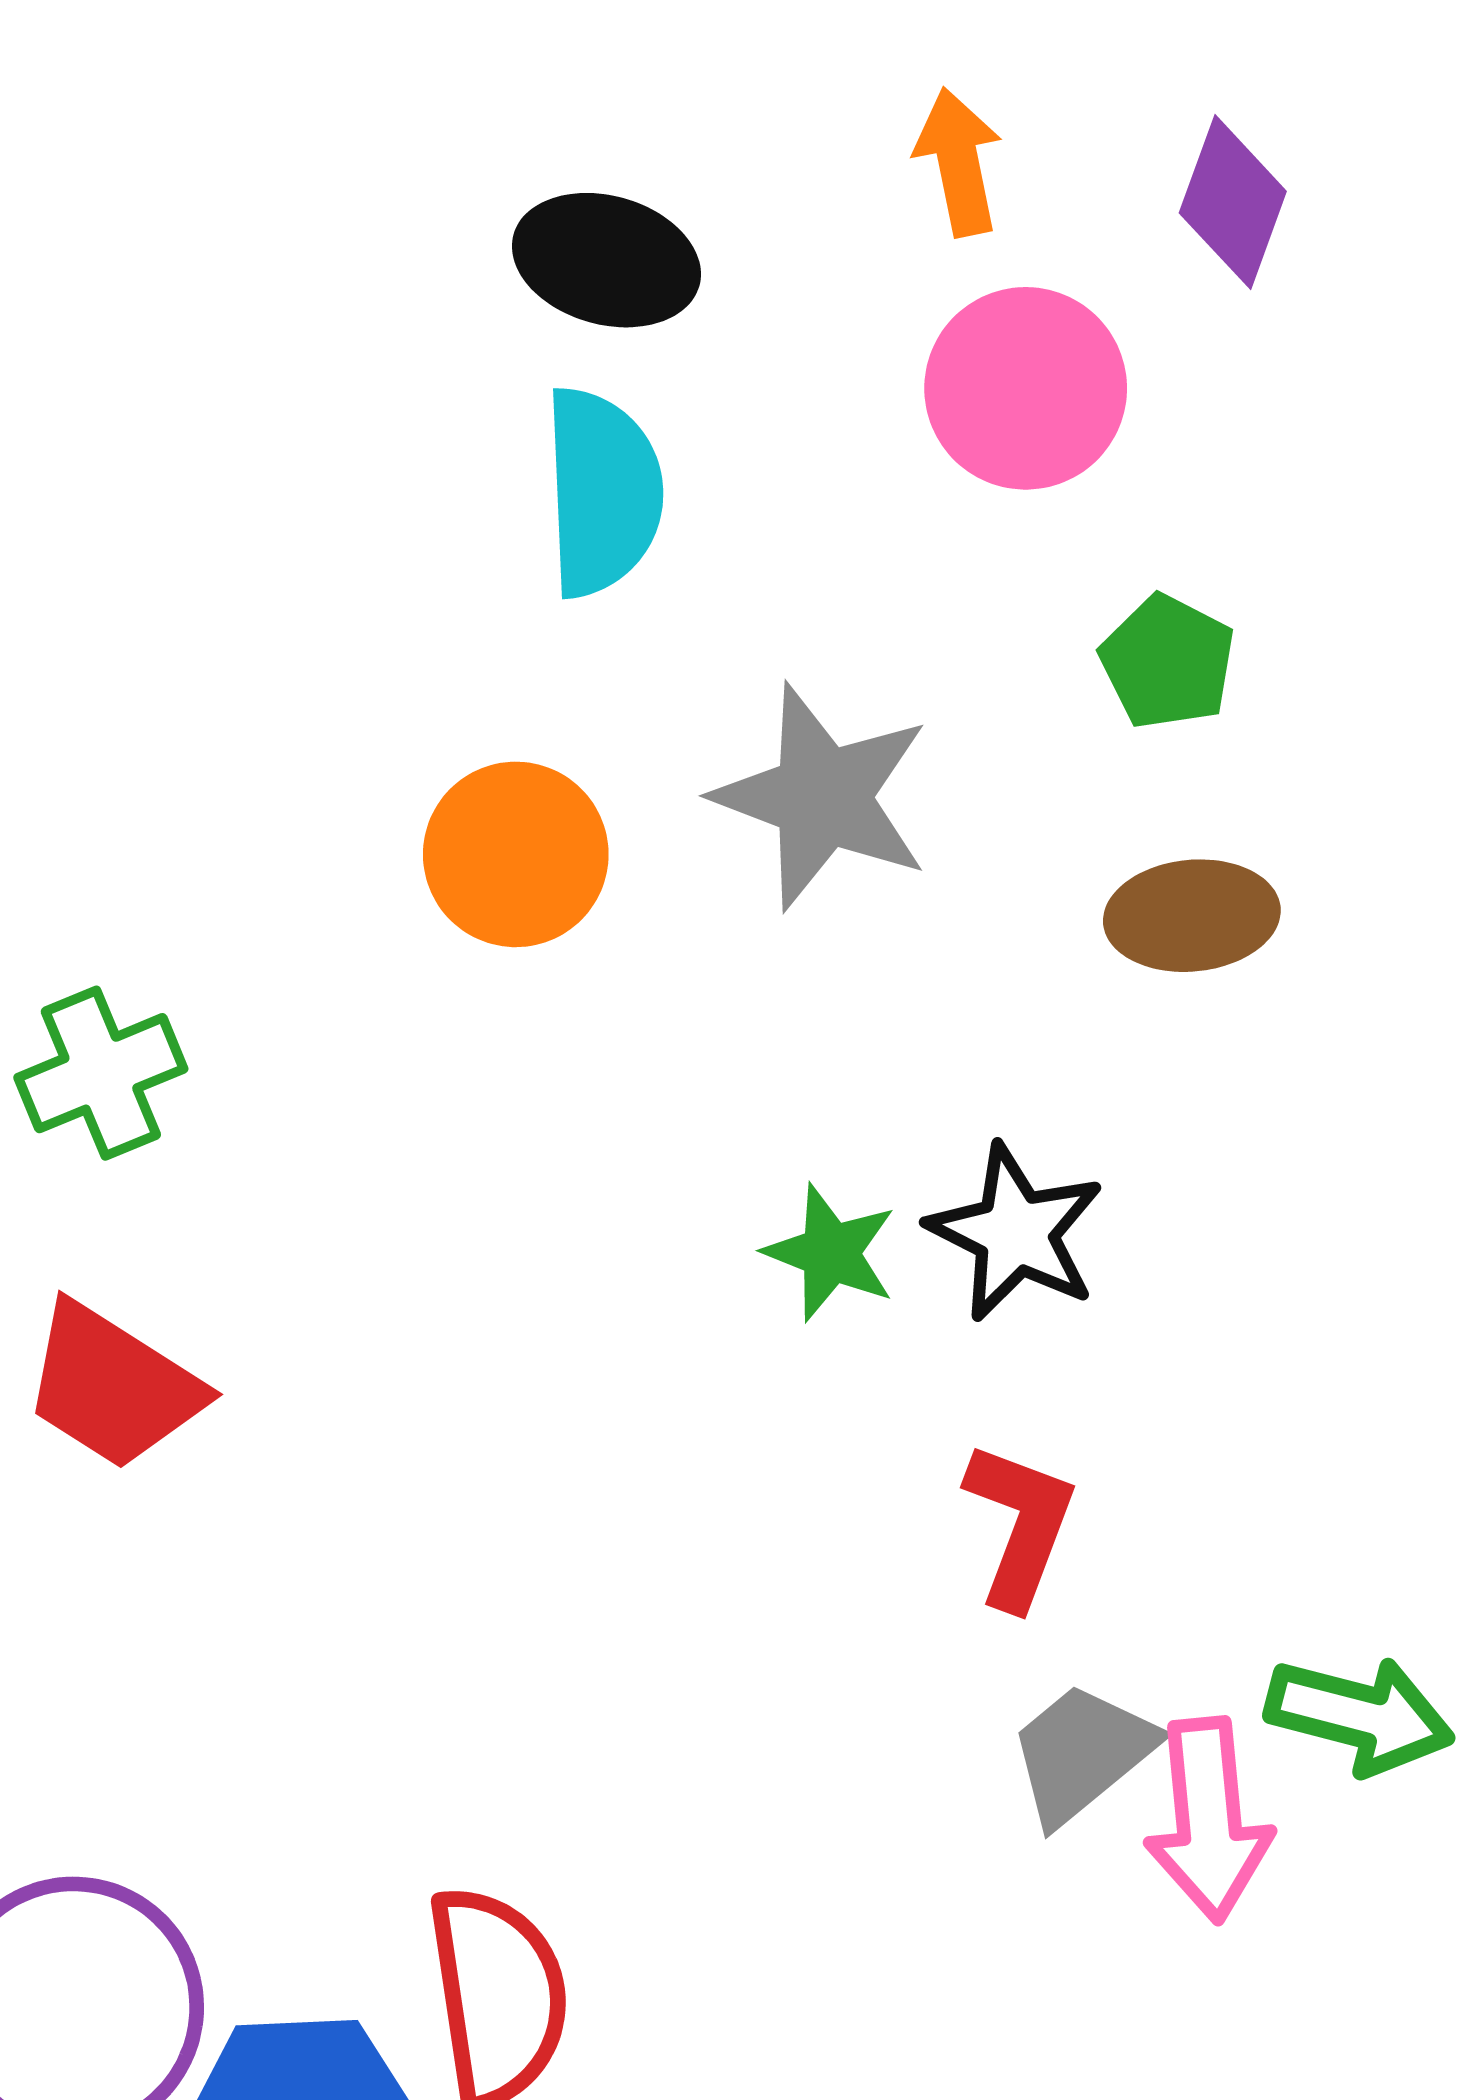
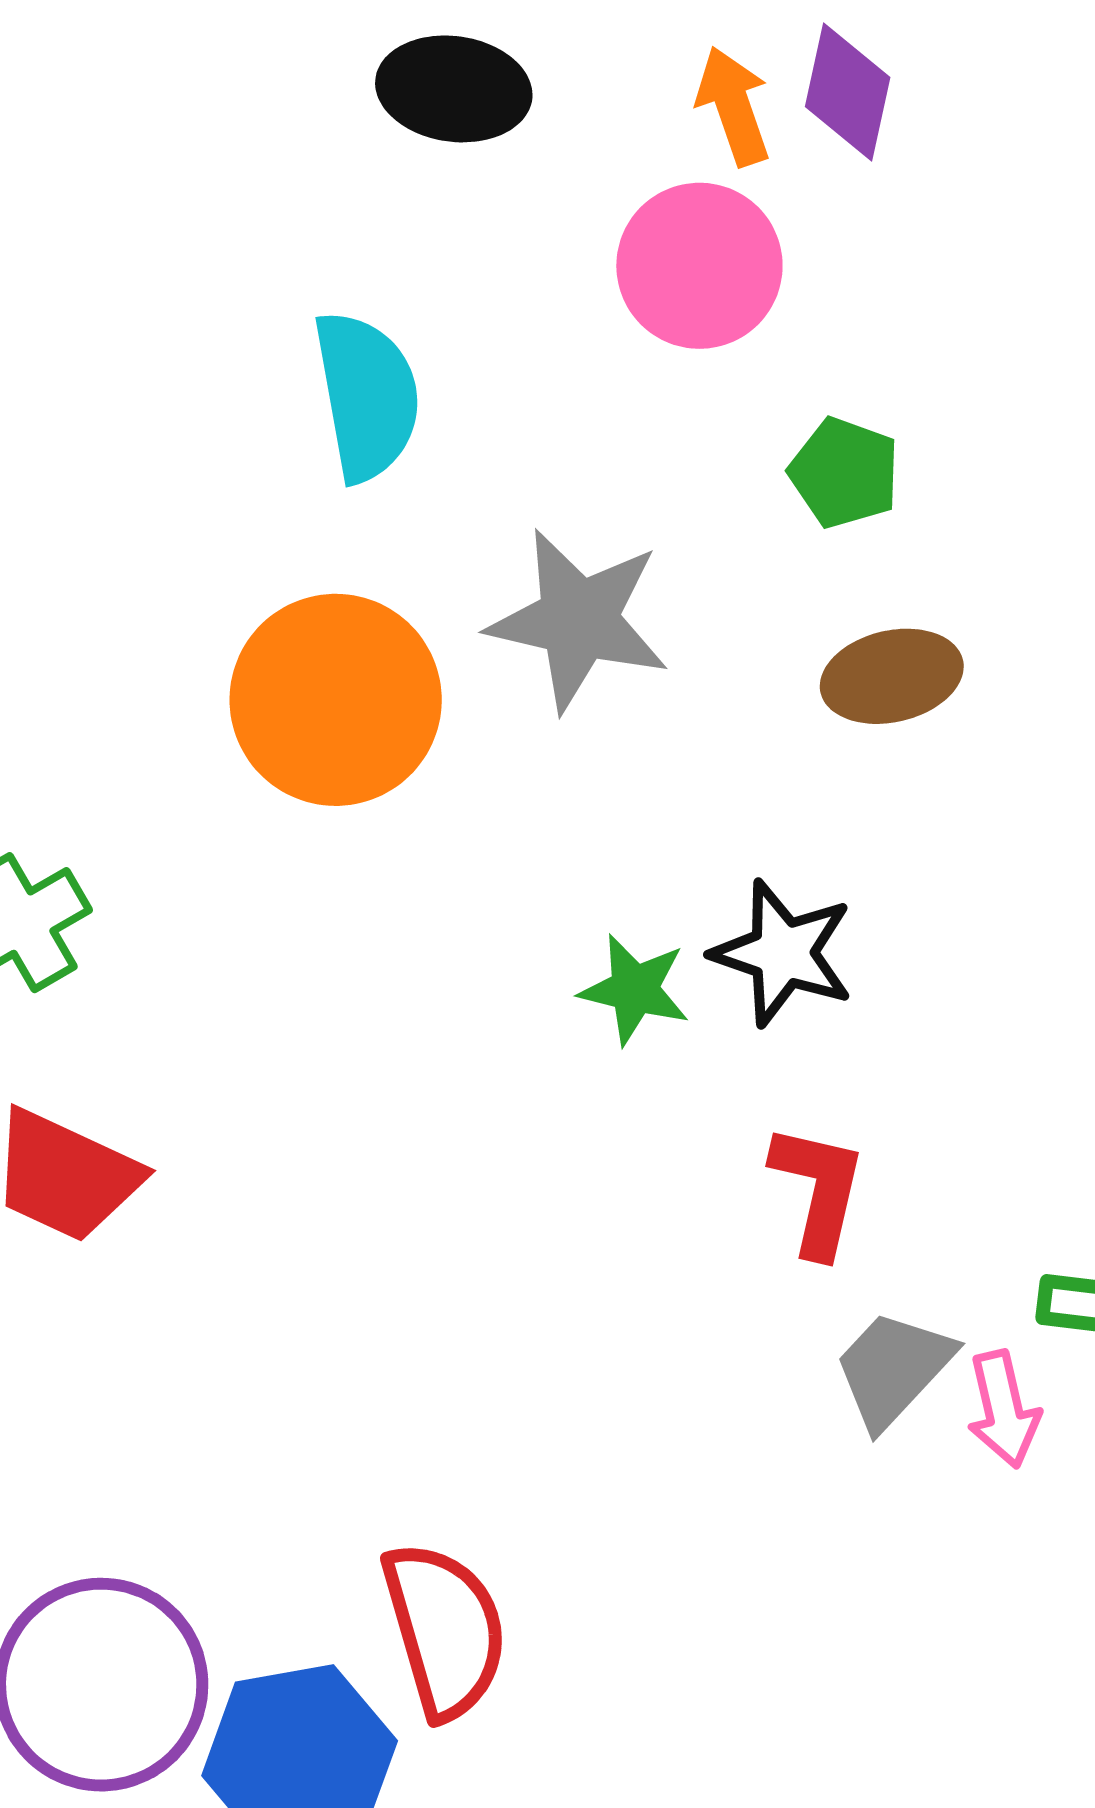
orange arrow: (959, 162) -> (733, 106), moved
black ellipse: (606, 260) -> (454, 89), moved
orange circle: (516, 854) -> (336, 700), size x1.4
pink arrow: (1209, 1820) -> (1003, 1409), size x0.7

